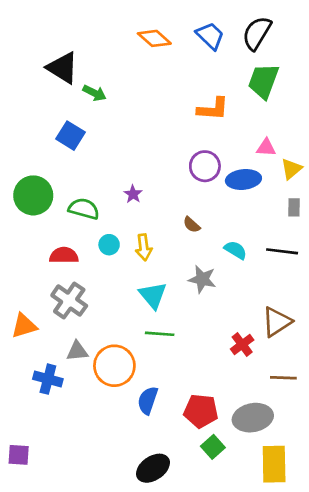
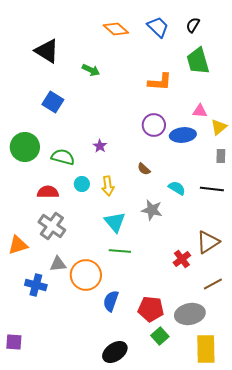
black semicircle: (257, 33) -> (193, 25), size x0.6
green trapezoid: (263, 81) -> (198, 61), turned -36
green arrow: (94, 93) -> (91, 70), moved
brown line: (283, 378) -> (213, 284), turned -30

